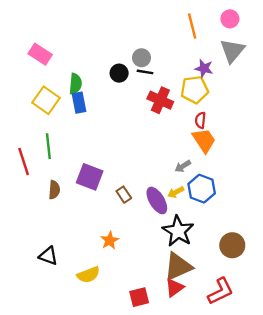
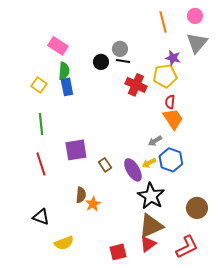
pink rectangle: (40, 54) -> (58, 46), moved
yellow square: (46, 100) -> (39, 85), size x0.7
red line: (24, 162) -> (41, 164), moved
purple square: (90, 177) -> (76, 150), turned -30
brown semicircle: (54, 190) -> (81, 195), moved
yellow semicircle: (88, 275) -> (64, 243), moved

